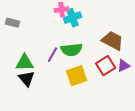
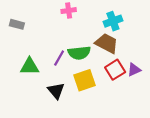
cyan cross: (73, 18) -> (113, 21), moved
brown trapezoid: (113, 41) -> (107, 43), moved
black triangle: (27, 79) -> (56, 91), moved

